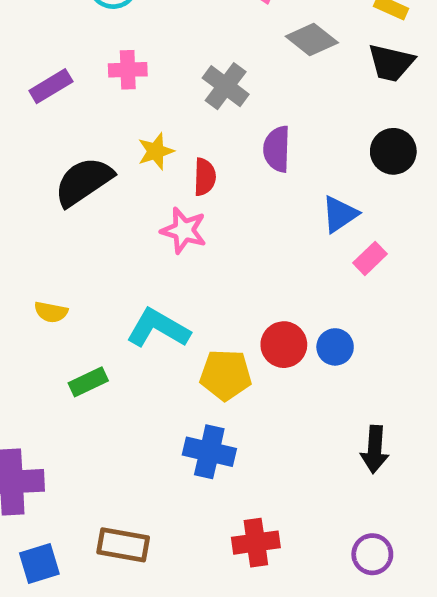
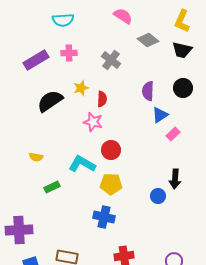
purple rectangle: (51, 86) -> (36, 60), size x1.4
purple semicircle: (277, 149) -> (148, 91), moved
red circle: (284, 345) -> (111, 150), moved
blue circle: (335, 347) -> (158, 196), moved
black arrow: (375, 449) -> (175, 179), moved

